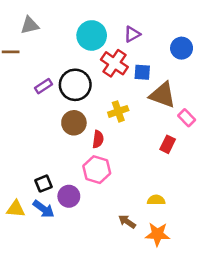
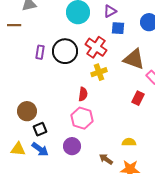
red cross: (114, 63) -> (96, 47), moved
blue square: (142, 72) -> (118, 28), moved
purple rectangle: (44, 86) -> (40, 52), turned -48
brown circle: (74, 123) -> (27, 111), moved
purple circle: (69, 196) -> (72, 146), moved

